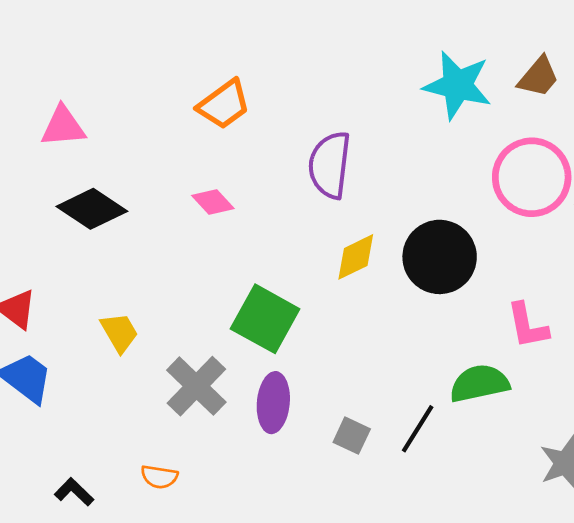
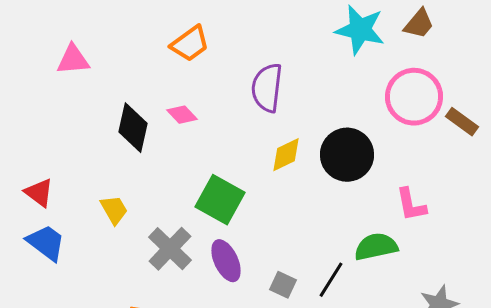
black diamond: (92, 209) -> (133, 128), moved, turned 69
purple ellipse: (273, 403) -> (226, 261), turned -30

